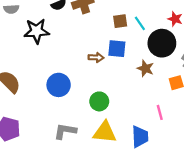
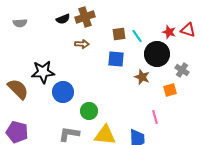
black star: (37, 31) -> (43, 72), moved
brown arrow: (96, 57) -> (82, 44), moved
green circle: (99, 101) -> (89, 111), moved

